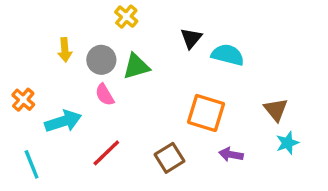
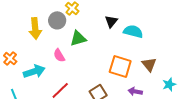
yellow arrow: (65, 50) -> (35, 28), size x1.5
gray circle: (101, 60) -> (57, 20), moved
brown triangle: (276, 110) -> (149, 64), moved

